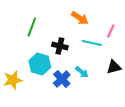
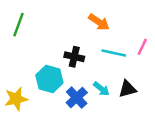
green line: (32, 27) -> (19, 25), moved
pink line: (111, 31) -> (142, 47), moved
black triangle: (114, 67) -> (127, 89), moved

